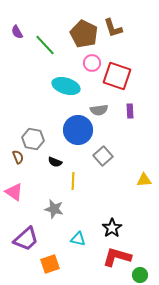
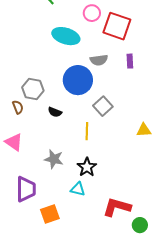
yellow line: (73, 181) -> (87, 131), moved
black star: (112, 228) -> (87, 167), moved
purple trapezoid: (26, 239) -> (26, 189), turned -48

